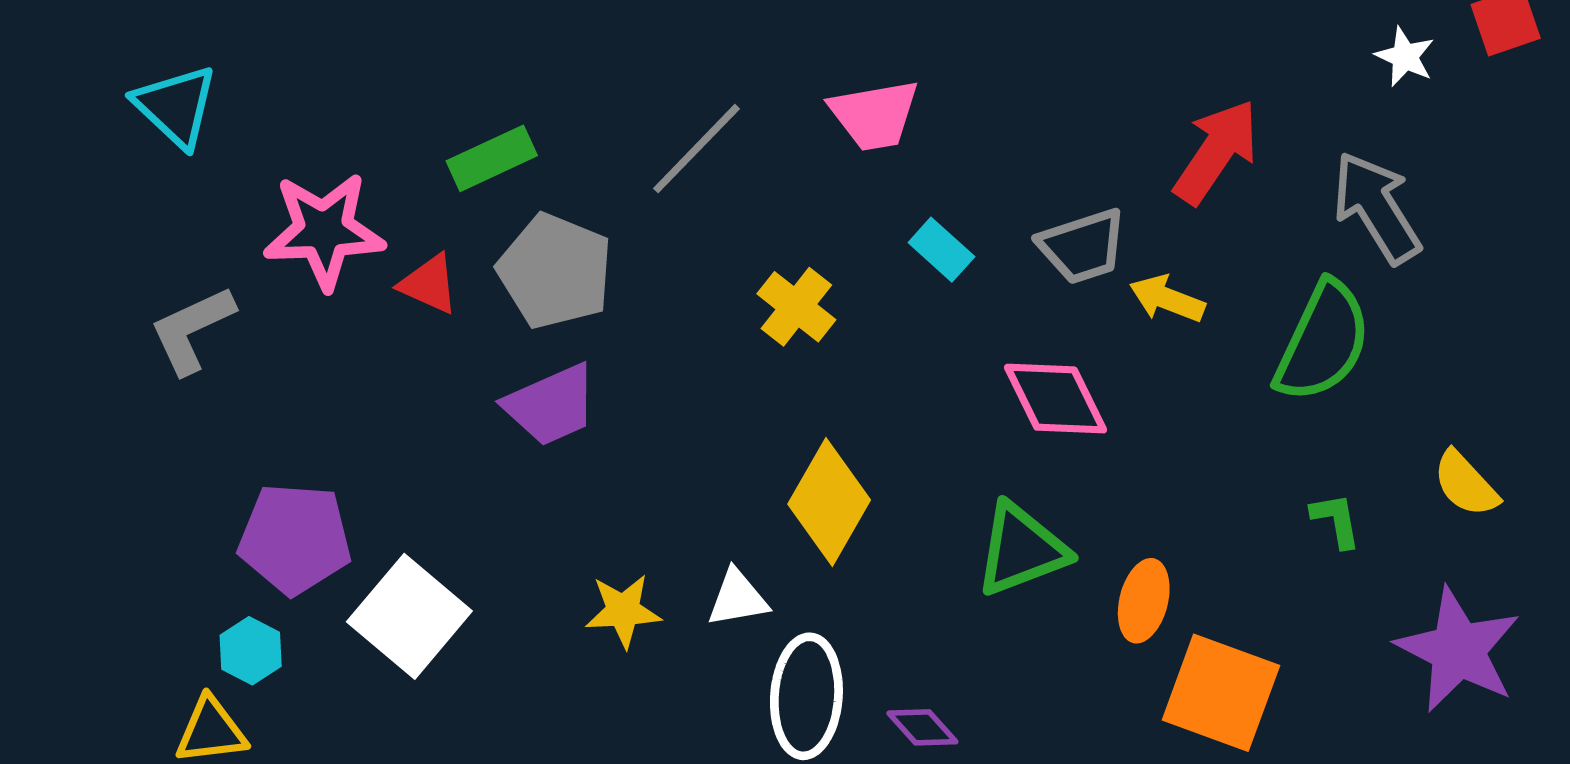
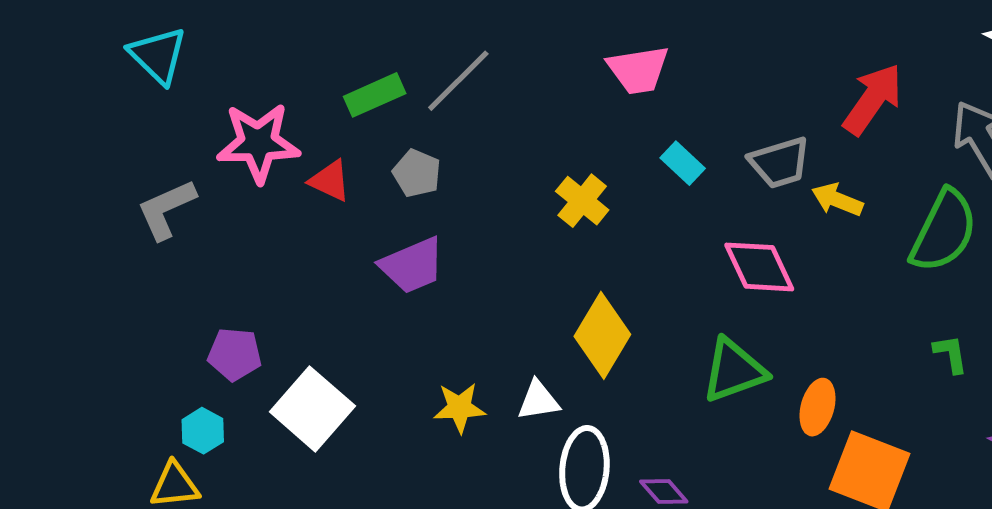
gray line: (697, 149) -> (458, 81), moved
gray pentagon: (555, 271) -> (417, 173), size x0.6
purple pentagon: (295, 539) -> (235, 354), size x0.7

